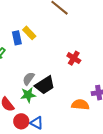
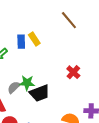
gray semicircle: (29, 79) -> (14, 87), moved
green star: (28, 95) -> (27, 83), moved

